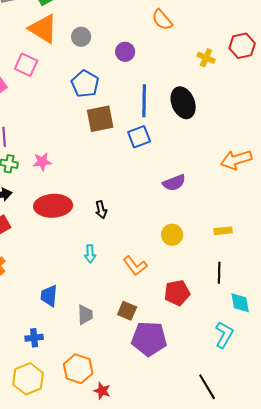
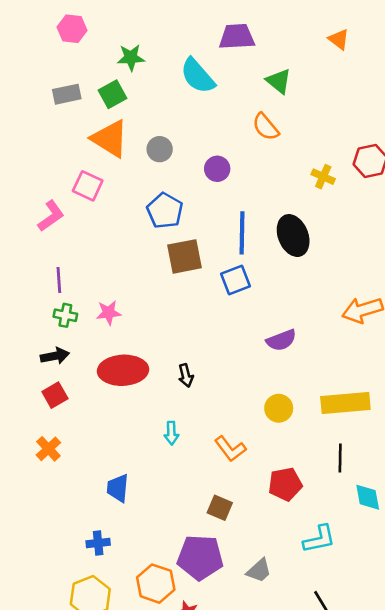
yellow rectangle: (223, 231) -> (345, 403), size x2.0
gray trapezoid: (85, 315) -> (259, 570), moved, turned 50
cyan L-shape: (224, 335) -> (319, 539), moved, turned 48
purple pentagon: (149, 339) -> (200, 557), moved

